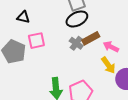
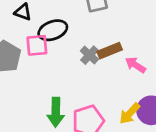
black ellipse: (77, 19) -> (53, 30), moved
yellow arrow: (108, 65) -> (130, 113), moved, turned 72

